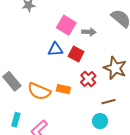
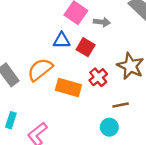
orange rectangle: (63, 89) -> (68, 87), size x1.5
orange semicircle: (39, 91) -> (40, 70), moved, turned 115

